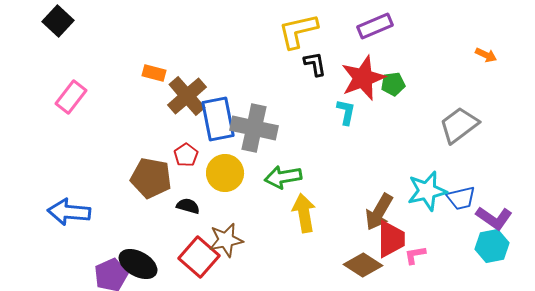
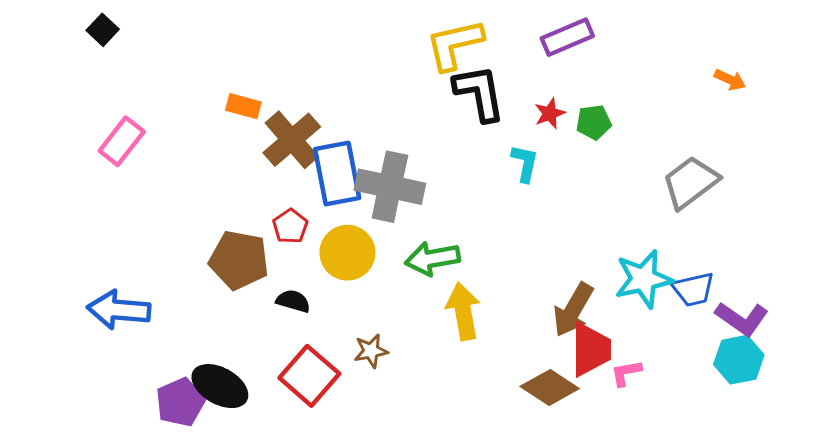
black square: (58, 21) -> (103, 30), size x0.7
black L-shape: (315, 64) -> (479, 93), size x1.6
red star: (363, 78) -> (550, 113), size x0.5
brown star: (226, 240) -> (371, 351), moved, size x0.7

